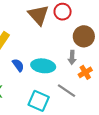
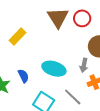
blue semicircle: (18, 65) -> (23, 76), moved

